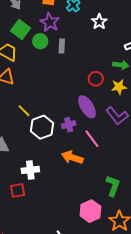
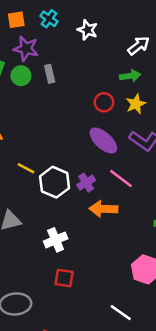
purple cross: (69, 125) -> (86, 183), moved
red square: (18, 190) -> (64, 278), moved, turned 35

